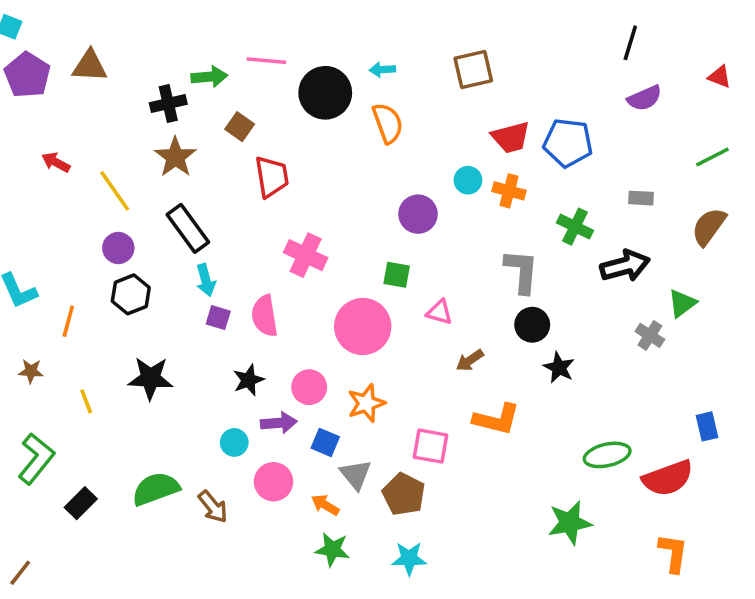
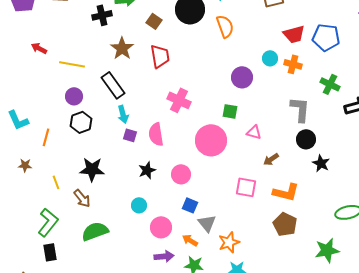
brown square: (240, 127) -> (154, 21), moved
brown star: (175, 157) -> (122, 48), moved
yellow line: (115, 191) -> (72, 64), turned -45
orange star: (366, 403) -> (229, 242), moved
purple arrow: (279, 423) -> (164, 256), moved
pink square: (431, 446) -> (246, 187), moved
green L-shape: (36, 459) -> (48, 222), moved
brown pentagon: (404, 494) -> (285, 224), moved
black rectangle: (81, 503) -> (50, 252), moved, turned -54
brown arrow: (213, 507) -> (82, 198), moved

